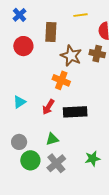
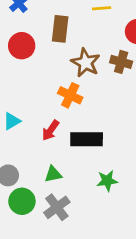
green star: (93, 159) -> (107, 181), moved

